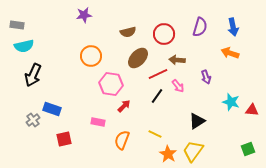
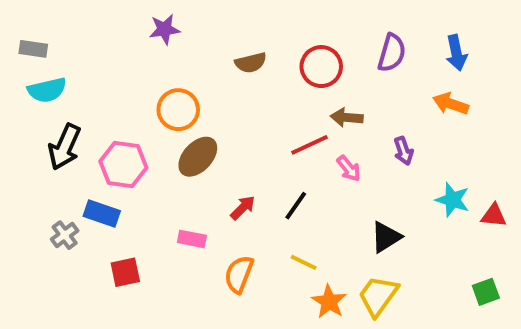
brown ellipse: (138, 58) -> (198, 157), moved
pink hexagon: (111, 84) -> (123, 164), moved
black line: (157, 96) -> (296, 206), moved

